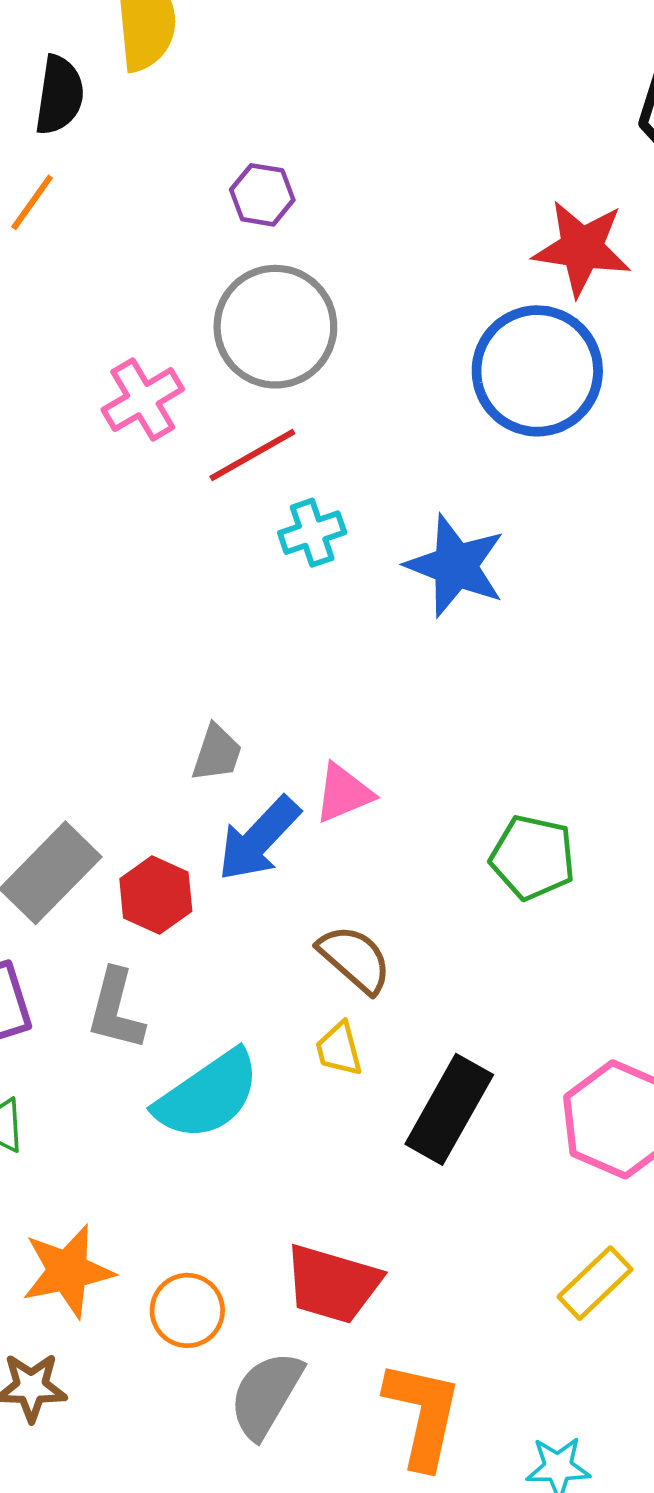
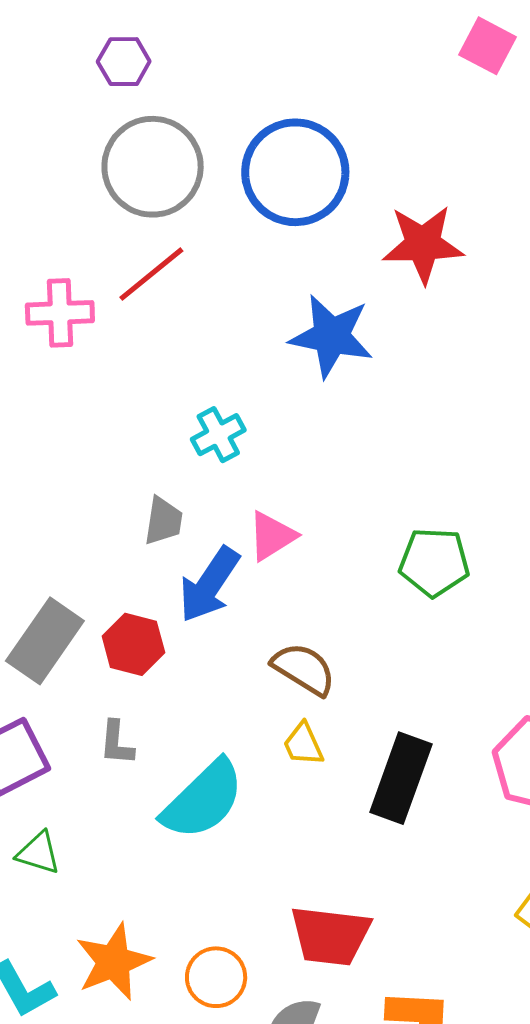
red star: (582, 248) -> (423, 244), moved
blue circle: (537, 371) -> (295, 172), moved
pink cross: (143, 400) -> (60, 313), moved, turned 38
cyan cross: (312, 533) -> (218, 435), moved
gray L-shape: (116, 1010) -> (117, 743), size x0.7

